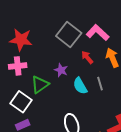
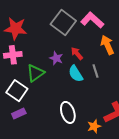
red arrow: (87, 57) -> (77, 53), moved

